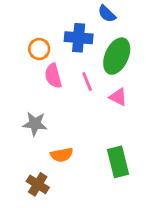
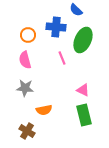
pink semicircle: (53, 76) -> (25, 60), moved
pink triangle: (118, 97) -> (83, 90), moved

